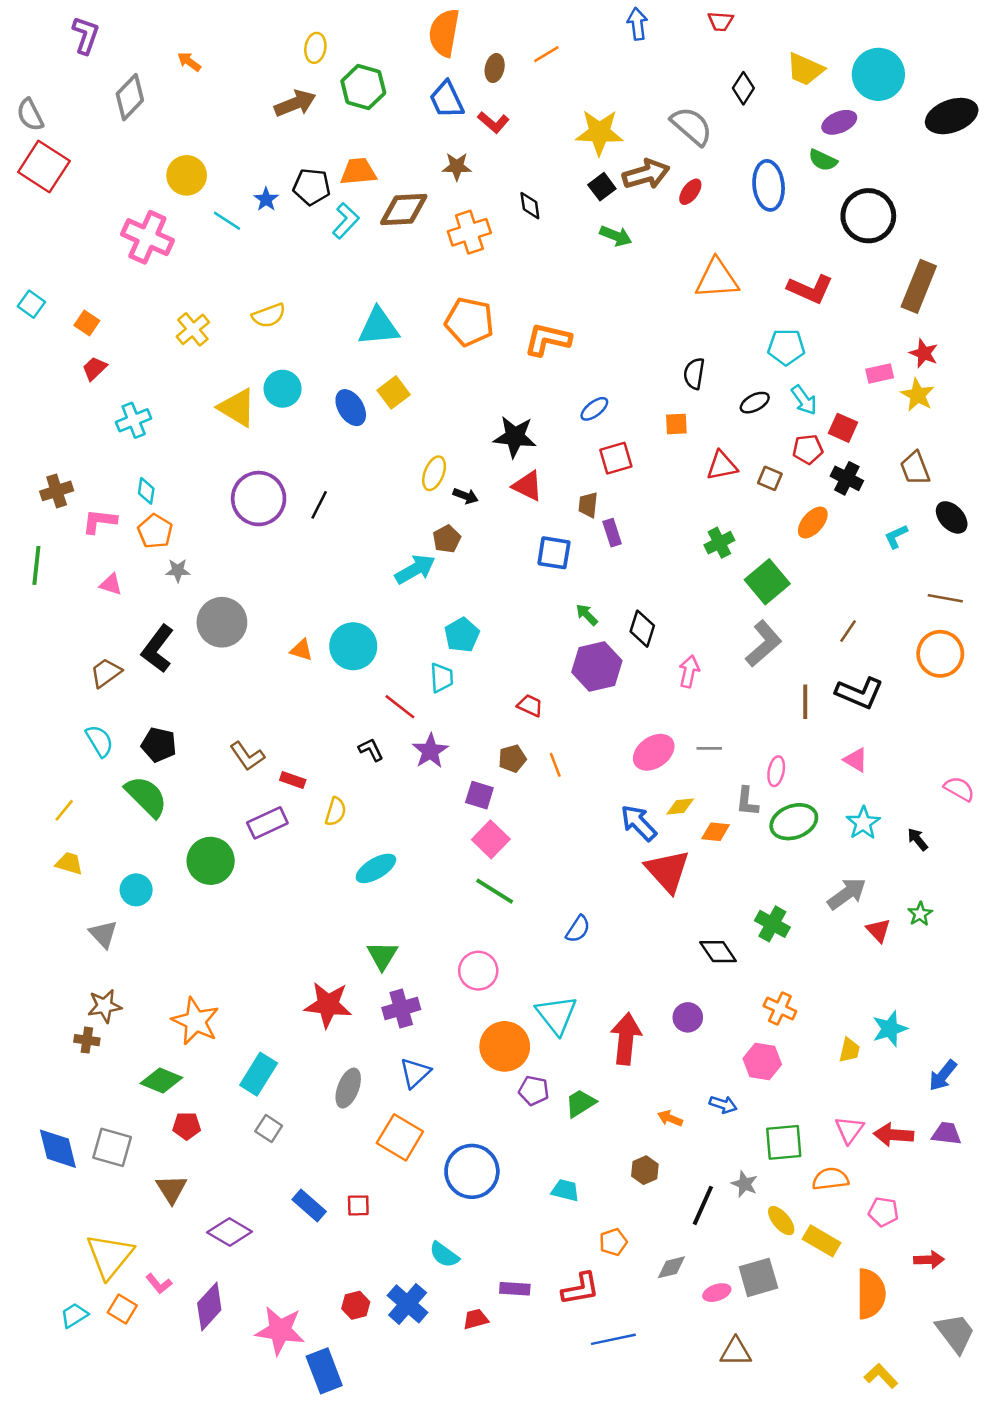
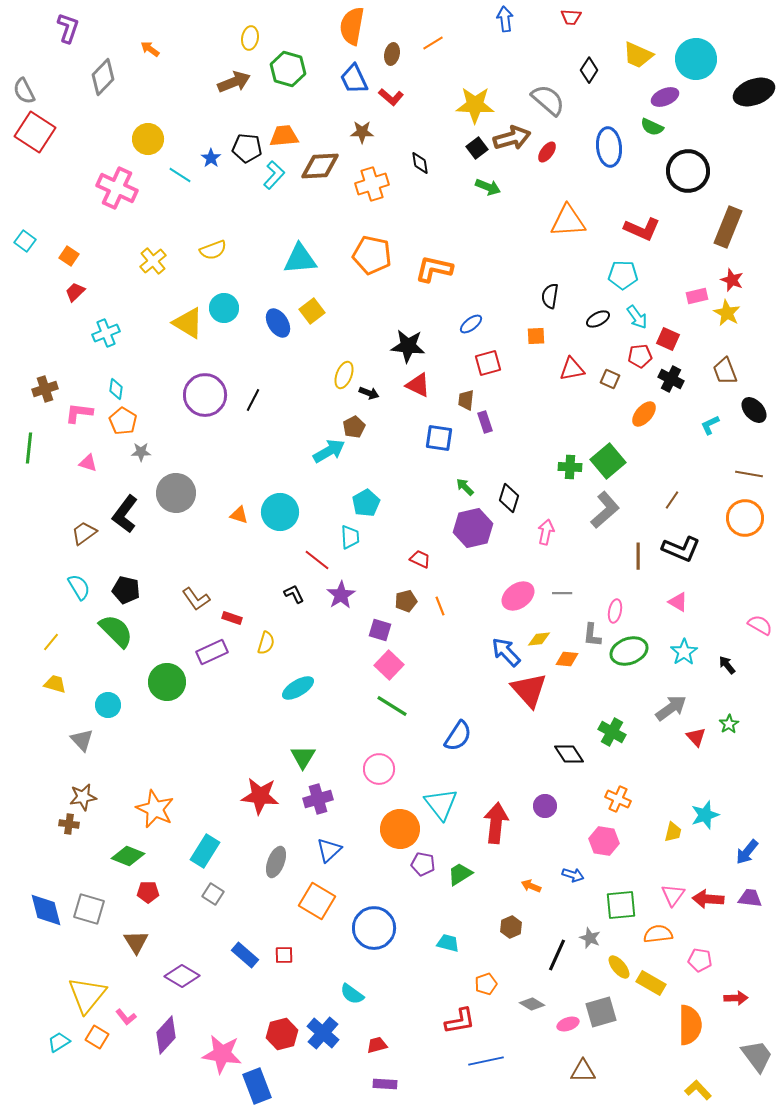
green cross: (719, 543) -> (570, 467), moved, turned 30
blue semicircle: (578, 929) -> (458, 736), size x1.4
gray diamond: (671, 1267) -> (532, 1004), turned 45
purple rectangle: (515, 1289) -> (385, 1084), moved
red hexagon: (356, 1305) -> (282, 1034), size x1.4

